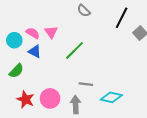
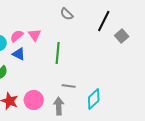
pink semicircle: (33, 33) -> (17, 36), turned -72
green line: (75, 50) -> (58, 53), turned -40
cyan diamond: (111, 97) -> (94, 99), turned -55

